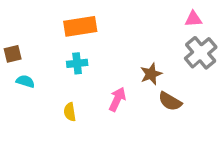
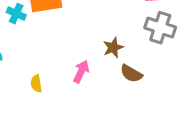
gray cross: (201, 53) -> (160, 28), turned -32
cyan cross: (77, 63) -> (16, 14), moved, turned 30

